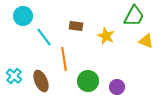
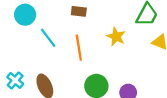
brown rectangle: (76, 26) -> (79, 11), moved
orange line: (64, 59) -> (79, 48), moved

